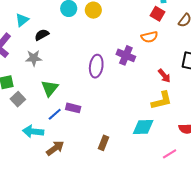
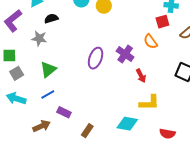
red square: (158, 14) -> (162, 22), turned 32
orange semicircle: (149, 37) -> (150, 41), turned 56
red arrow: (164, 76) -> (141, 76), moved
purple rectangle: (73, 108) -> (64, 112), moved
cyan arrow: (33, 131) -> (16, 98), moved

